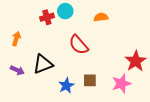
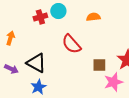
black triangle: (43, 64) -> (36, 63), turned 50
brown square: (90, 80) -> (99, 65), moved
blue star: (66, 86) -> (38, 87), moved

